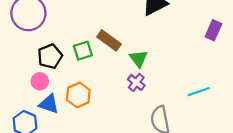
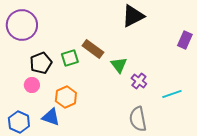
purple cross: (136, 82) -> (139, 81), moved
blue triangle: (49, 104) -> (51, 117), moved

